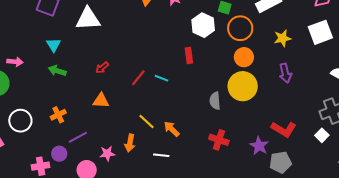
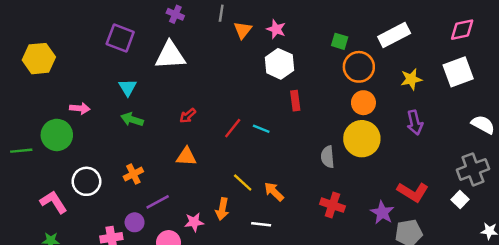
white hexagon: (203, 25) -> (279, 64), moved

